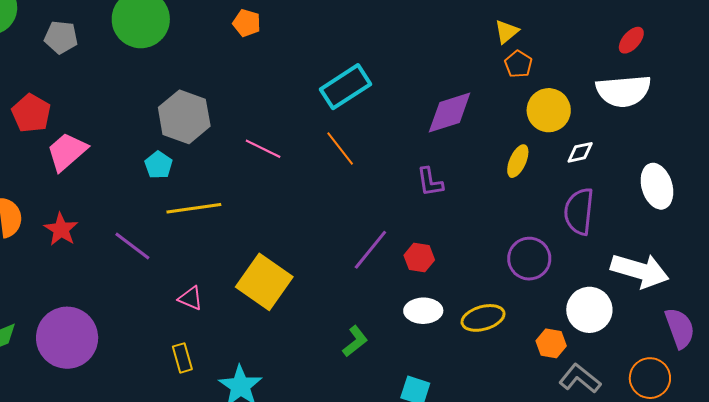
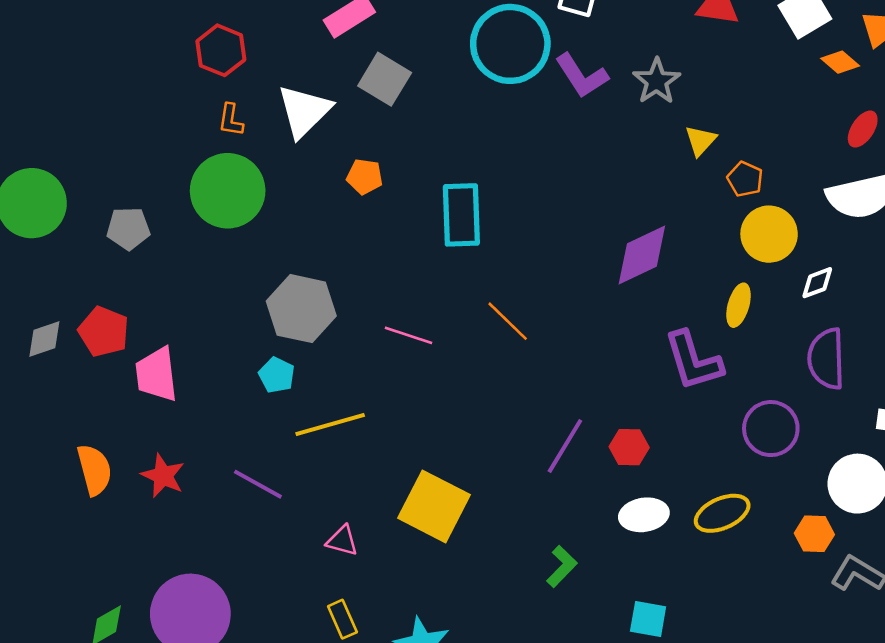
orange pentagon: (518, 64) -> (745, 179), moved
cyan rectangle: (345, 87) -> (461, 215), moved, turned -51
pink trapezoid: (67, 152) -> (156, 374), turned -48
purple L-shape: (430, 182) -> (693, 361), moved, size x1.6

